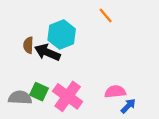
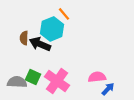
orange line: (106, 15) -> (64, 14), moved

